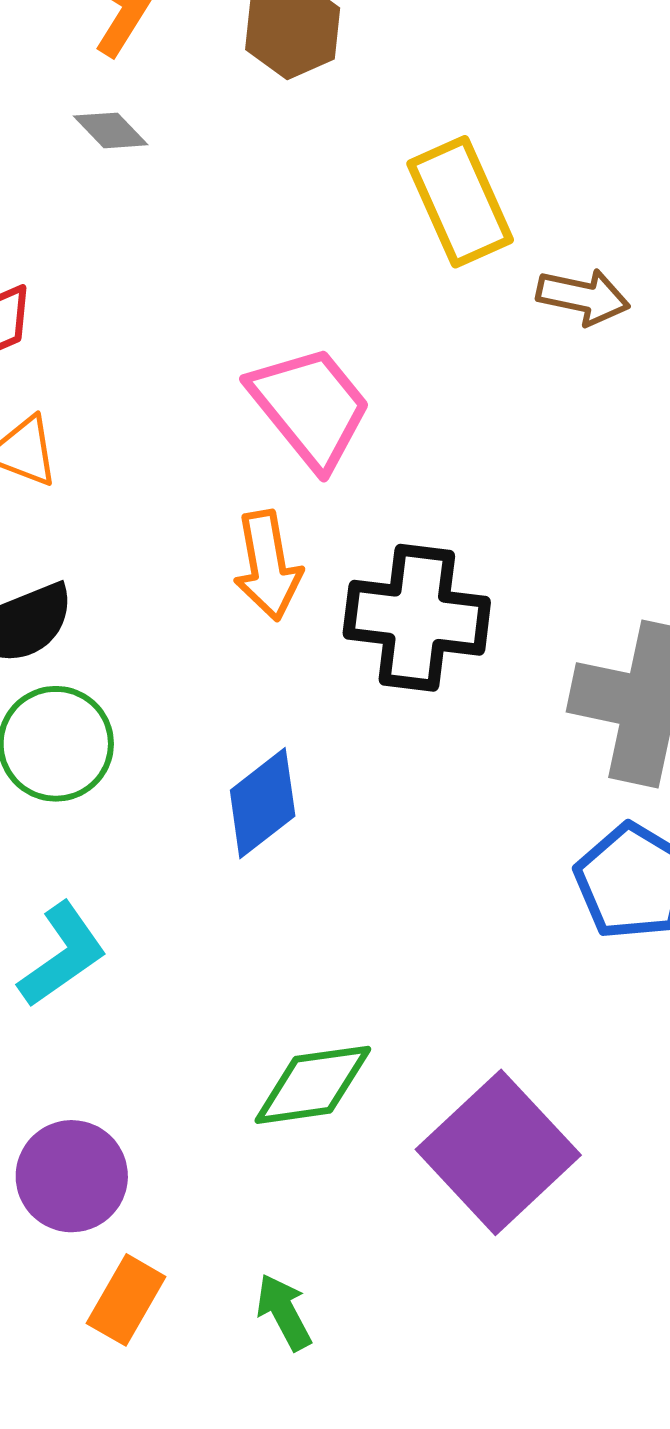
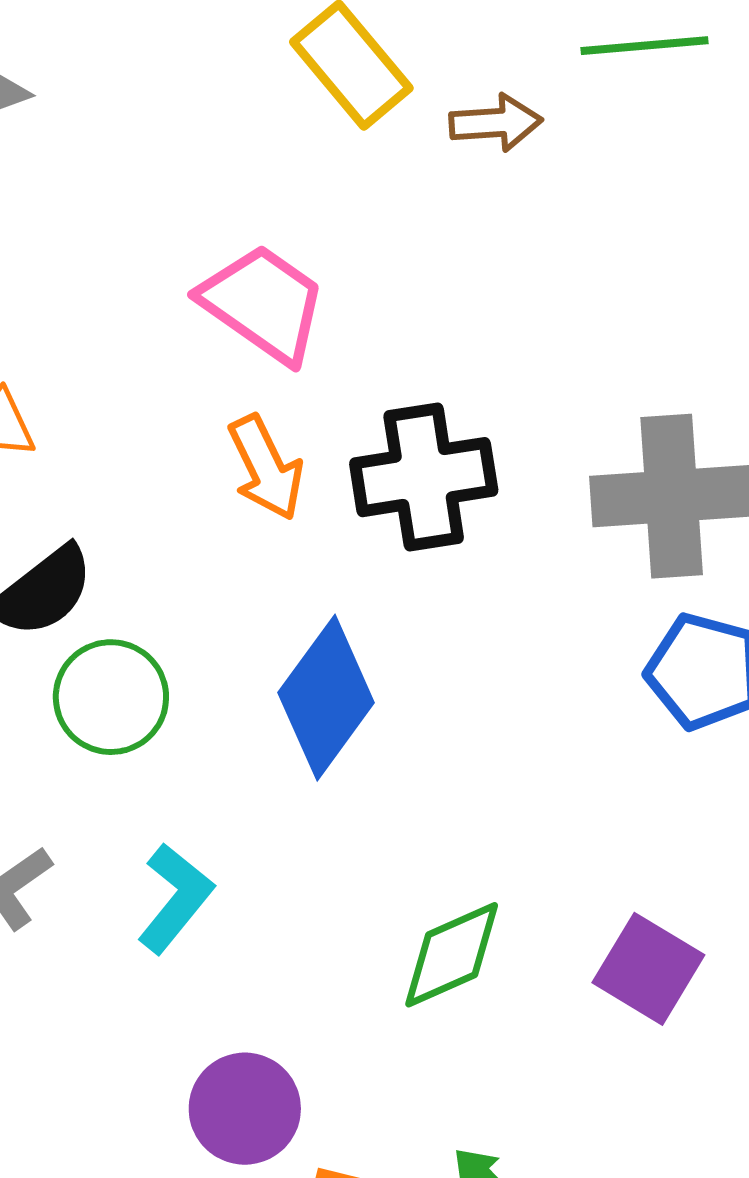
blue diamond: (263, 803) -> (326, 698), size x1.4
purple square: (498, 1152) -> (648, 969), size x0.7

